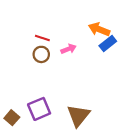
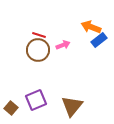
brown circle: (41, 54) -> (38, 50), size x1.5

